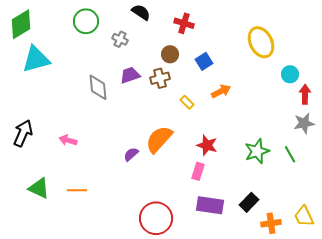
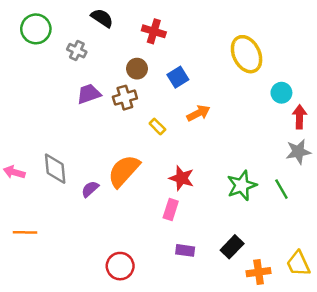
gray diamond: (98, 87) -> (55, 169), moved
purple rectangle: (210, 205) -> (185, 250), size x0.6
red circle: (156, 218) -> (120, 266), size x0.7

